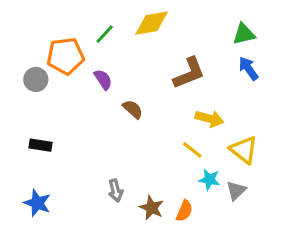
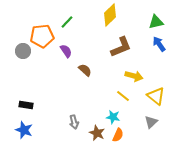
yellow diamond: (152, 23) -> (110, 15), moved, turned -35
black rectangle: (40, 145) -> (26, 105), moved
cyan star: (209, 180) -> (113, 117), moved

